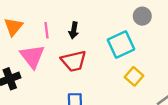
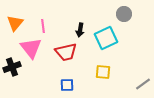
black arrow: (74, 30) -> (80, 30), moved
yellow square: (134, 76) -> (103, 72), moved, turned -35

